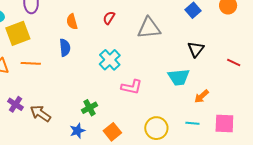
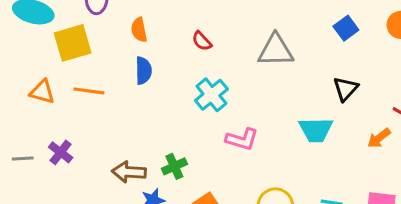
red semicircle: (109, 18) -> (202, 41), moved, turned -80
orange semicircle: (72, 22) -> (139, 30), moved
orange arrow: (202, 96) -> (379, 138), moved
brown arrow: (40, 113) -> (129, 172), moved, turned -35

